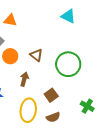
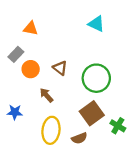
brown arrow: (24, 79) -> (46, 95), turned -56
brown square: (51, 95) -> (92, 113), moved, size x1.5

